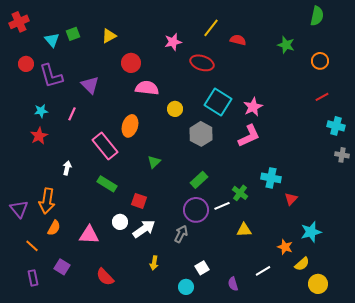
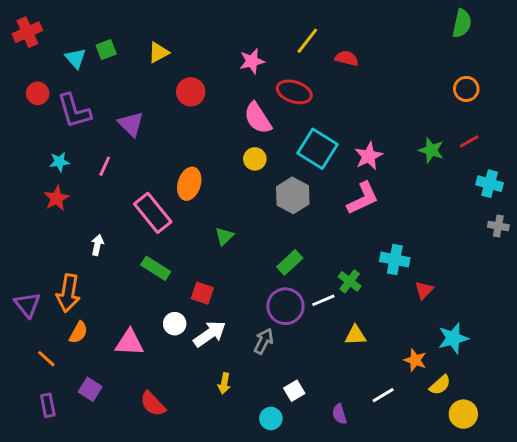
green star: (286, 45) -> (431, 150), moved
pink semicircle: (147, 88) -> (258, 118), moved, turned -130

